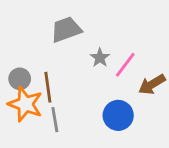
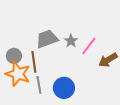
gray trapezoid: (66, 30) -> (47, 39), moved
blue circle: (118, 115) -> (64, 88), moved

